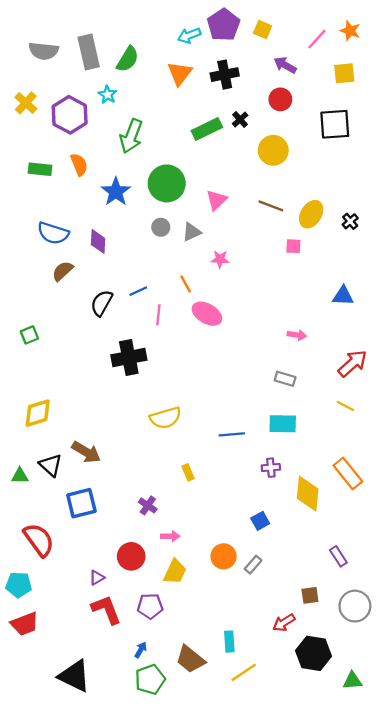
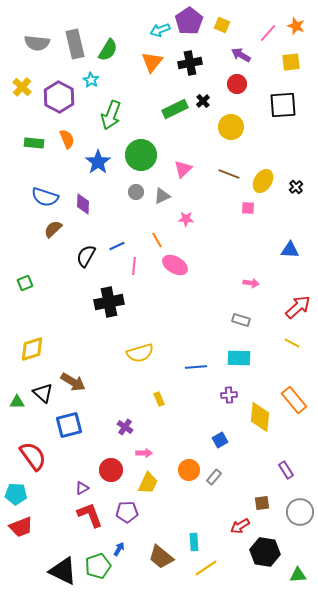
green pentagon: (150, 679) -> (98, 566), moved

